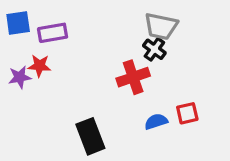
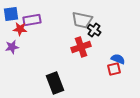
gray trapezoid: (161, 26) -> (82, 20), moved
red star: (39, 66) -> (20, 29), moved
blue semicircle: (156, 122) -> (118, 59), moved, turned 40

